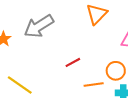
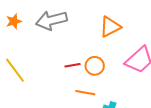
orange circle: (116, 71) -> (95, 66), moved

